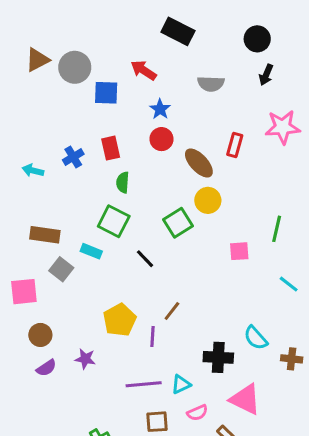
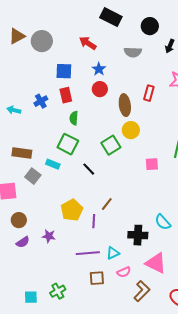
black circle: (257, 39) -> (150, 26), moved
blue square: (106, 93) -> (64, 71), moved
brown ellipse: (199, 163) -> (125, 105), turned 35

